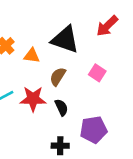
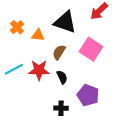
pink square: (97, 73) -> (91, 49), size x1.6
purple pentagon: (94, 130) -> (88, 95), turned 30

